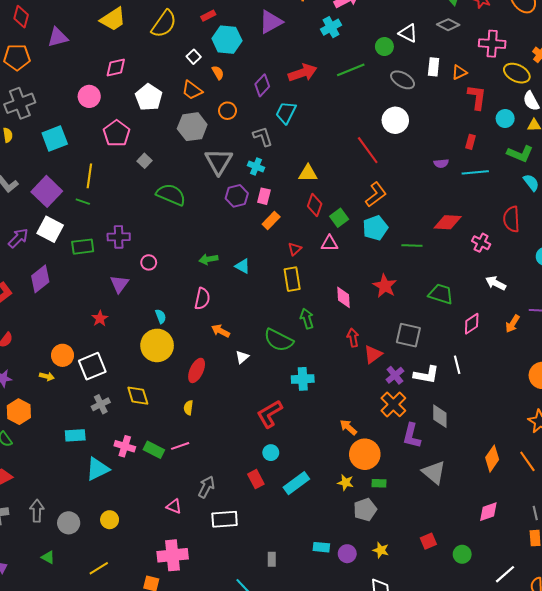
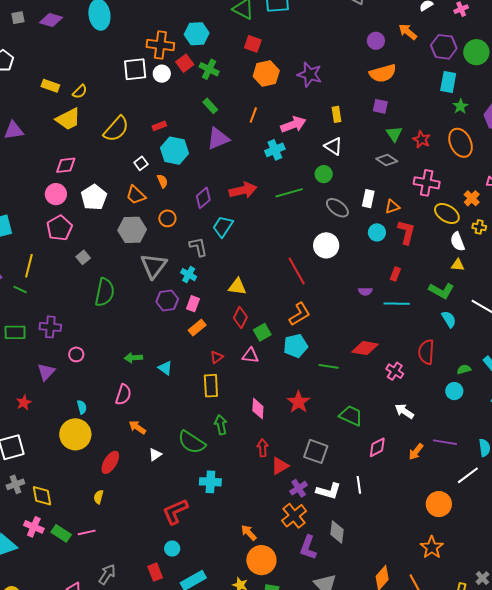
white triangle: (408, 33) -> (333, 146), moved
pink circle: (89, 96) -> (56, 194), moved
cyan circle: (505, 118) -> (377, 232), moved
green semicircle: (171, 195) -> (105, 292), turned 72
yellow diamond: (138, 396) -> (42, 496), moved

